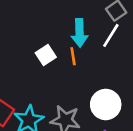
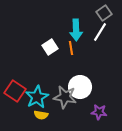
white circle: (106, 104) -> (80, 87), moved

